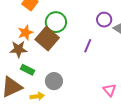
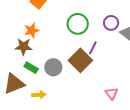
green circle: (56, 22) -> (78, 24), moved
brown square: (47, 39) -> (80, 60), moved
gray circle: (54, 81) -> (53, 67), moved

